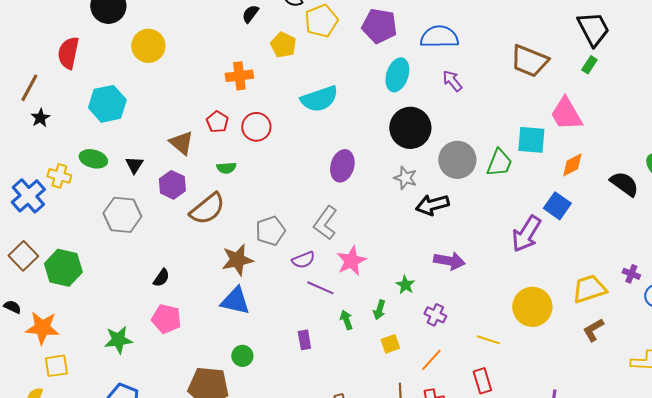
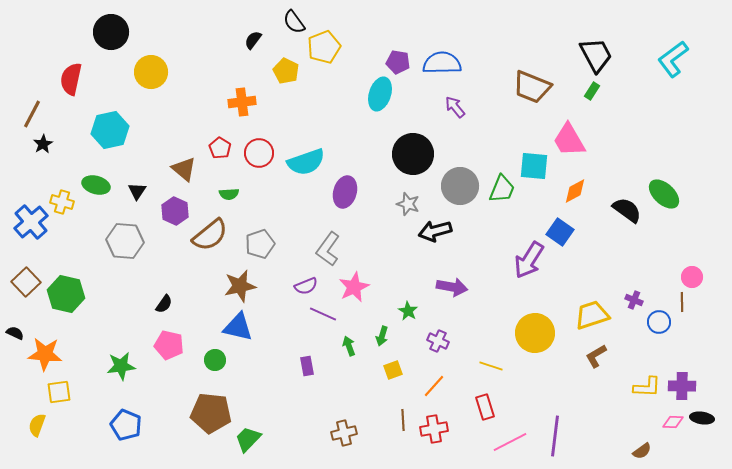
purple pentagon: (379, 26) -> (398, 62), moved, size x0.7
cyan ellipse: (397, 75) -> (380, 94), moved
cyan semicircle: (319, 99) -> (306, 162), moved
gray pentagon: (270, 231) -> (260, 244), moved
green circle: (242, 356) -> (215, 360), moved

